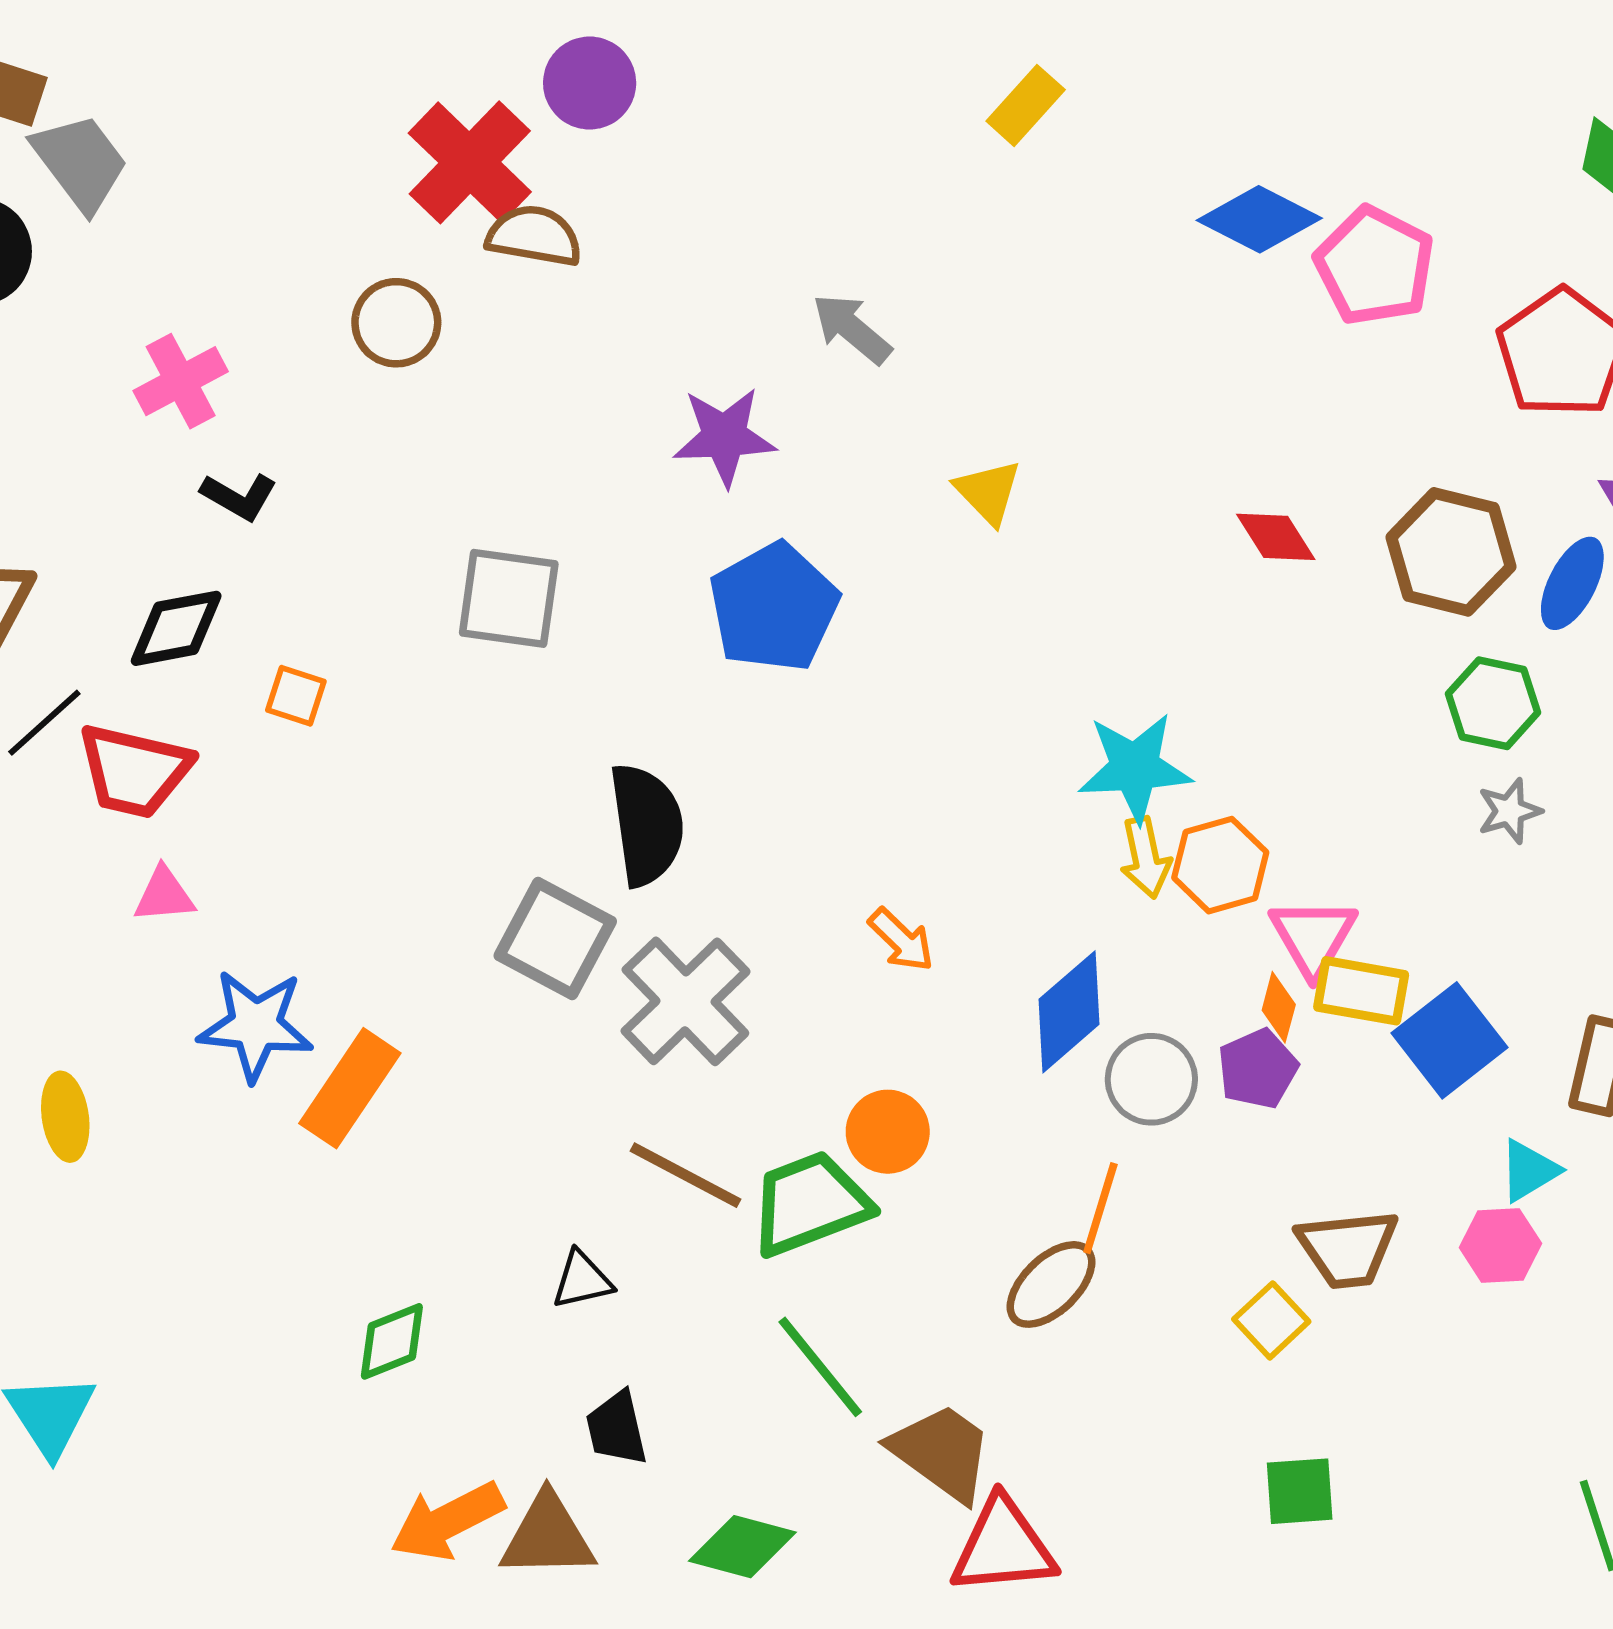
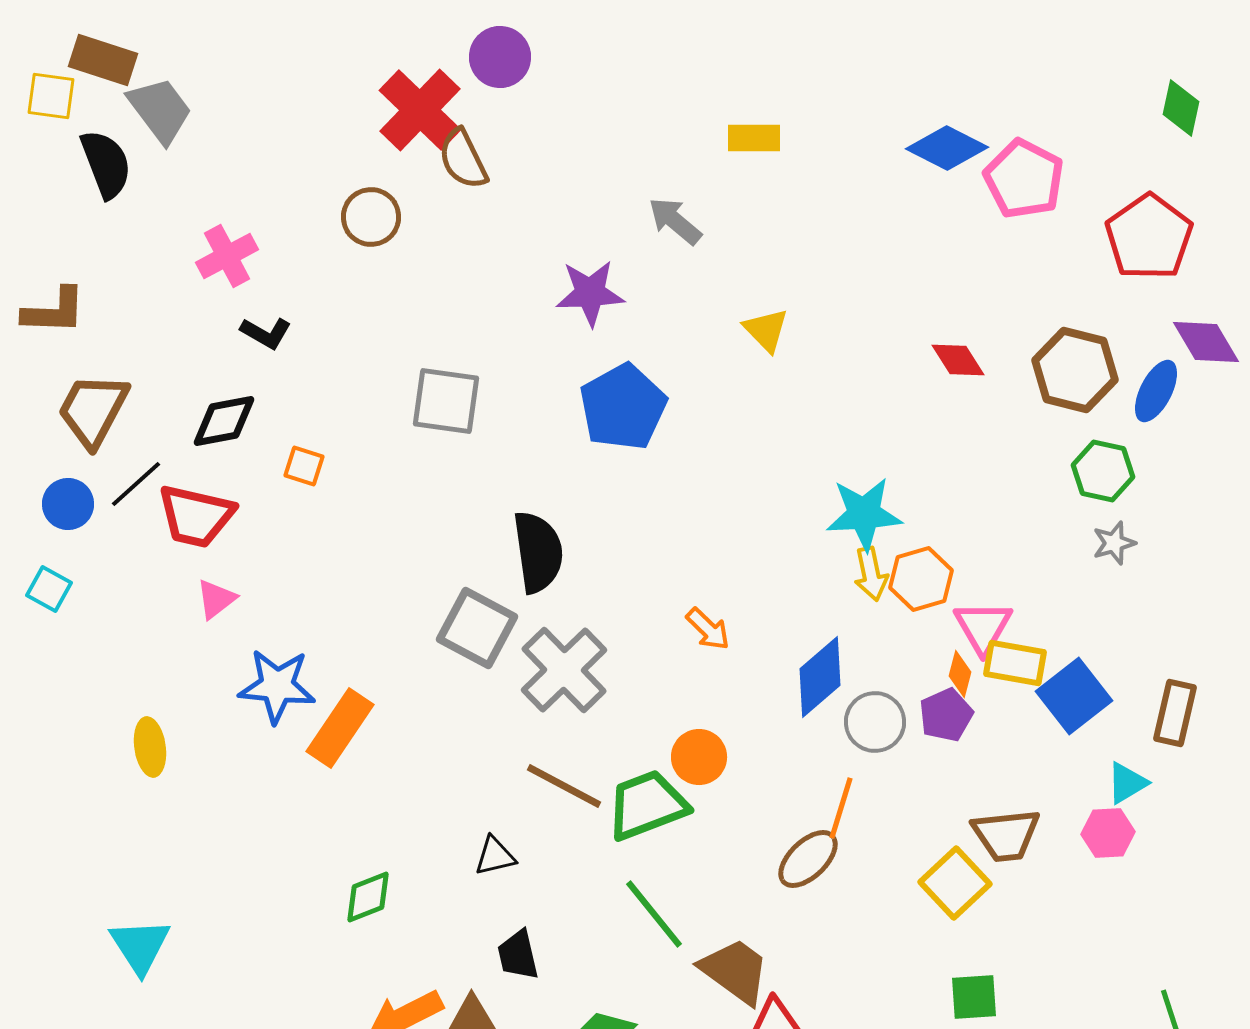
yellow rectangle: (1026, 105) -> (754, 138), moved, turned 48
brown semicircle: (534, 236) -> (463, 159), turned -126
pink triangle: (164, 895) -> (216, 599), turned -33
yellow square: (1271, 1320) -> (955, 883), size x1.4

